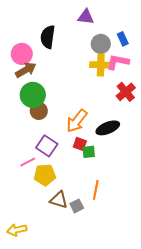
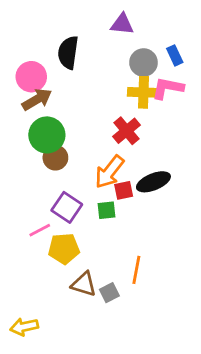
red cross: (126, 92) -> (126, 131), moved
red square: (80, 144) -> (124, 190), moved, turned -32
green square: (89, 152) -> (107, 210), moved

